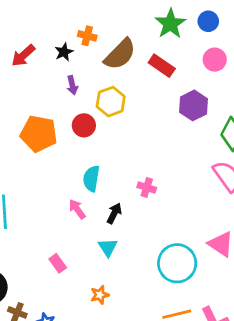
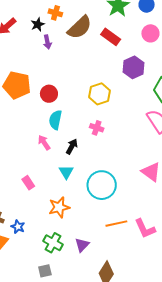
purple arrow: (72, 85) -> (47, 42), moved
yellow hexagon: (111, 102) -> (99, 94), moved
red circle: (84, 125) -> (49, 94), moved
cyan circle: (177, 263) -> (102, 185), moved
orange star: (100, 295) -> (59, 207), size x1.5

